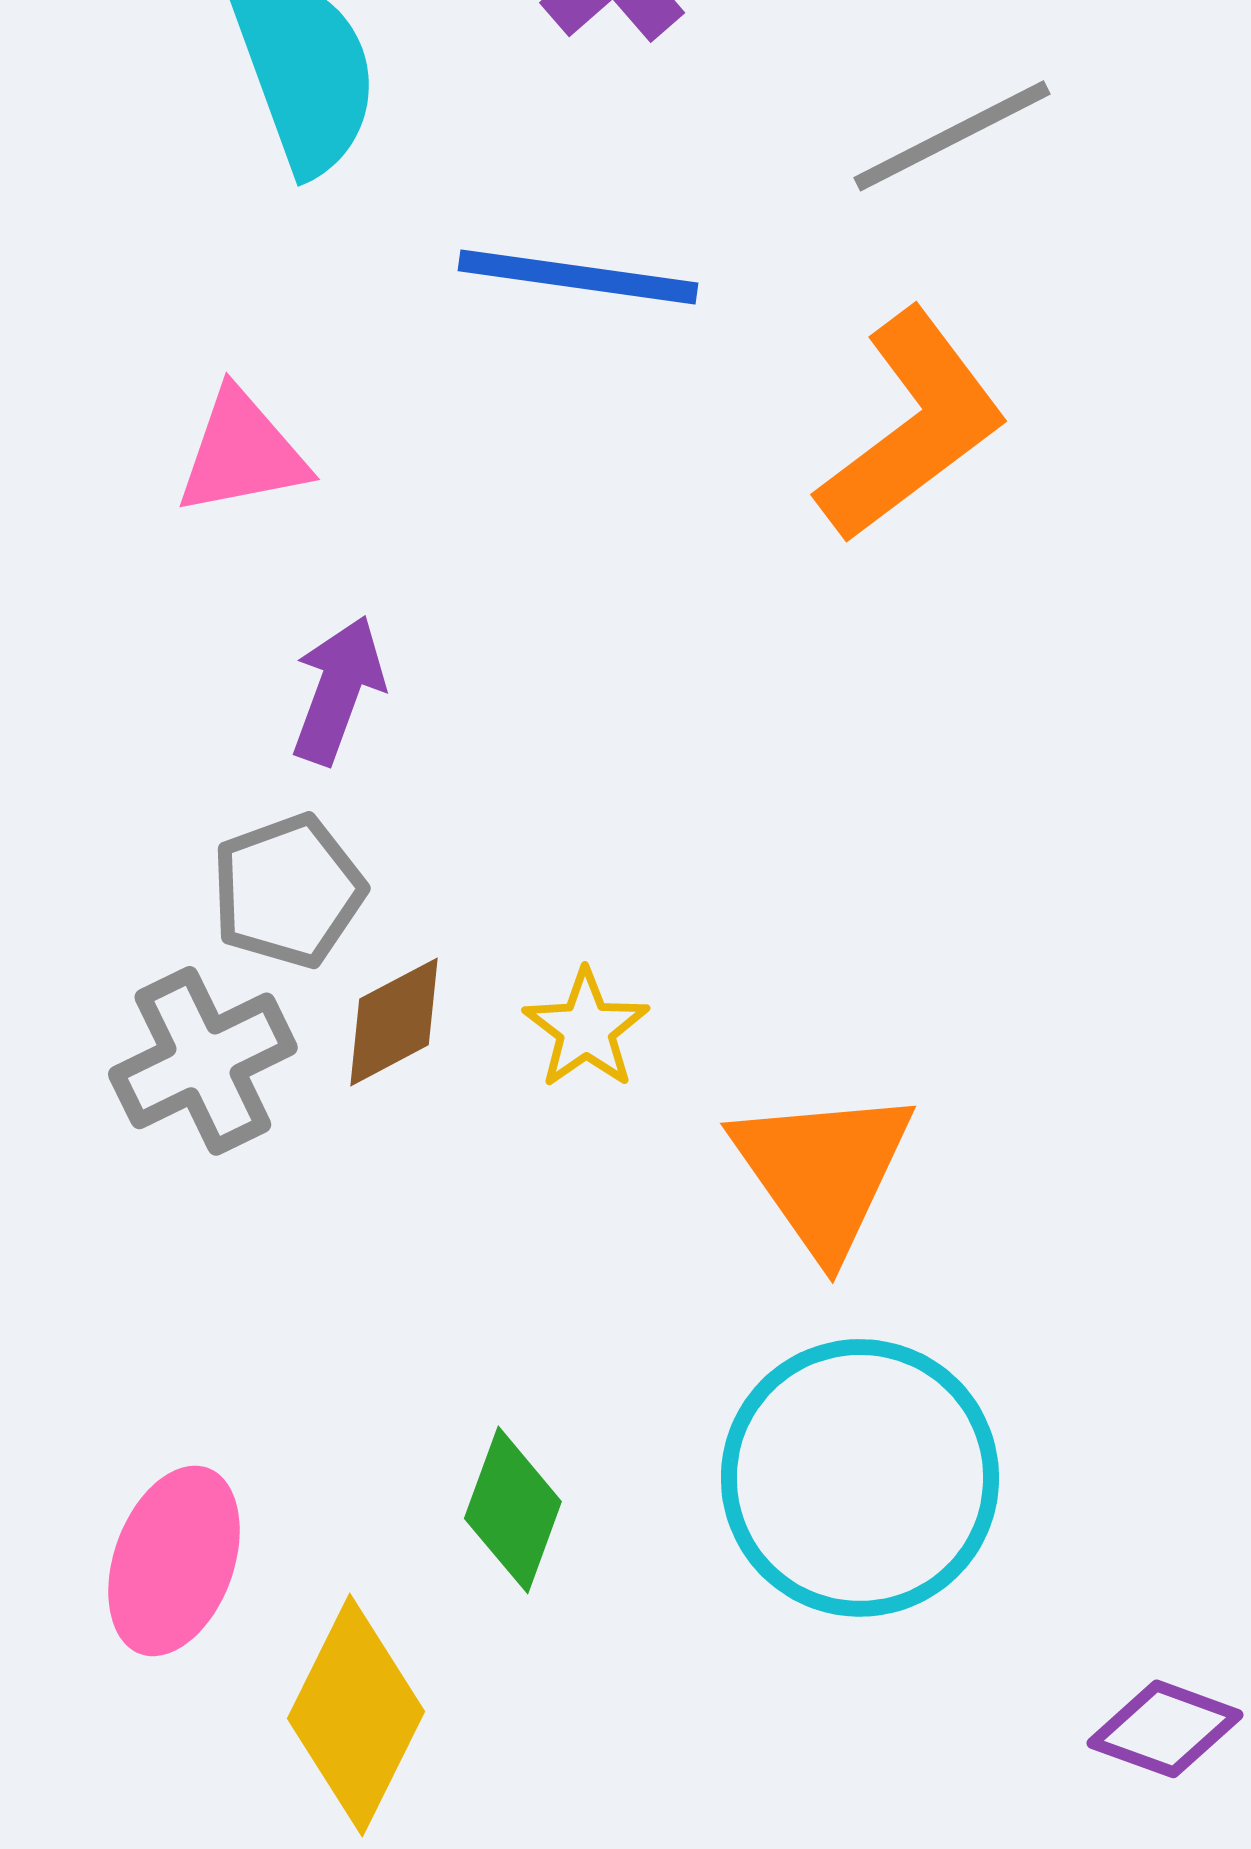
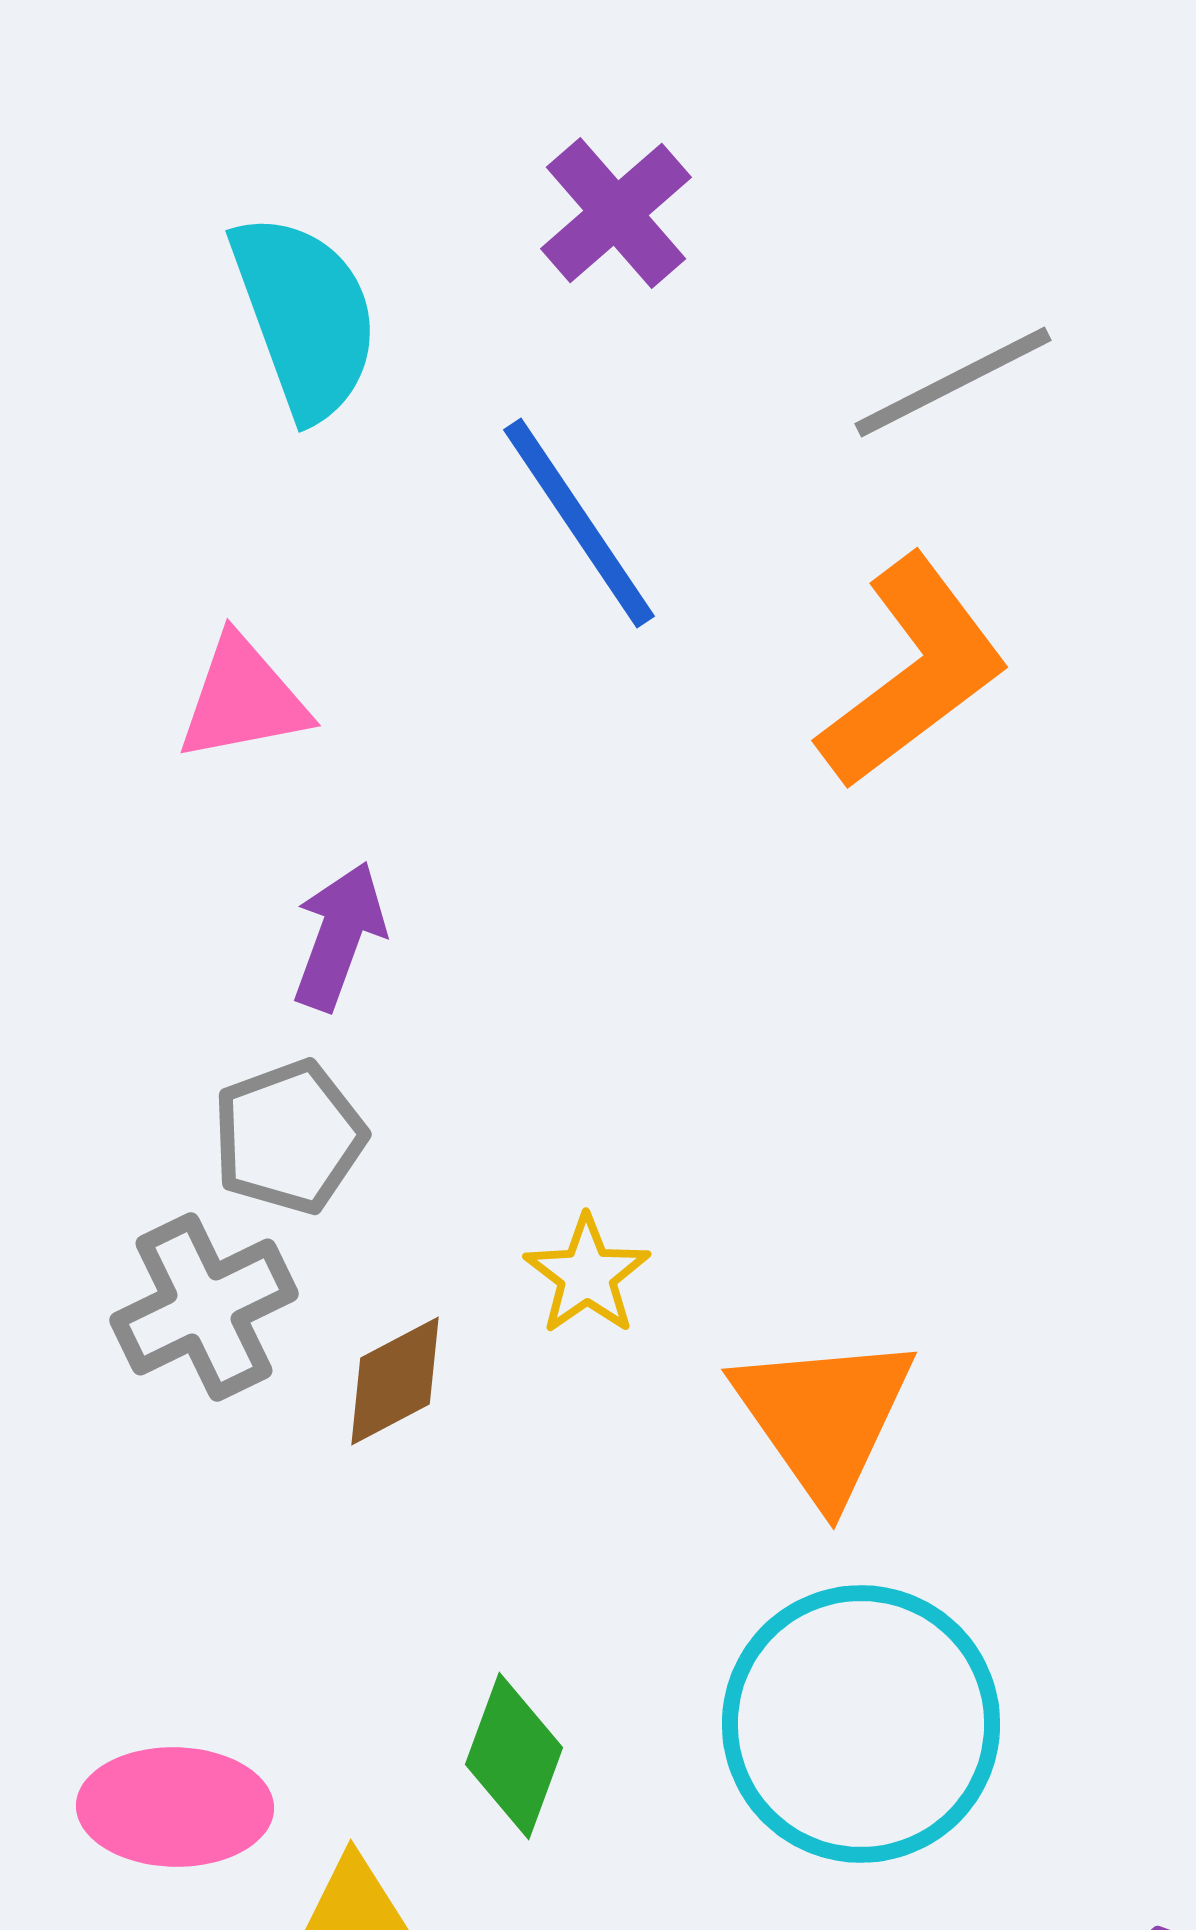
blue line: (578, 277) -> (579, 523), turned 48
brown diamond: (394, 1022) -> (395, 1381), moved
pink ellipse: (174, 1561) -> (175, 1807), turned 71

